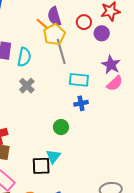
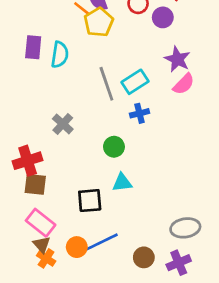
gray line: (61, 52) -> (106, 84), moved
cyan rectangle: (79, 80) -> (135, 82), turned -36
gray cross: (27, 86) -> (63, 124), moved
cyan triangle: (53, 156) -> (122, 183), moved, turned 49

